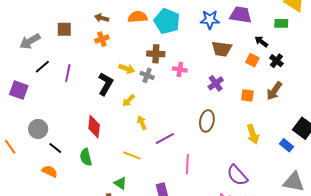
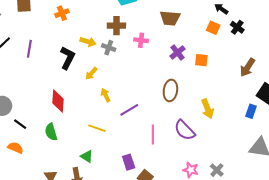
brown trapezoid: (222, 49) -> (170, 18), moved
brown arrow: (274, 91) -> (247, 67), moved
orange square: (247, 95) -> (201, 60), moved
yellow arrow: (253, 134) -> (207, 109), moved
blue rectangle: (286, 145) -> (251, 111), turned 72
purple semicircle: (237, 175) -> (185, 130), moved

